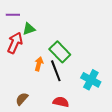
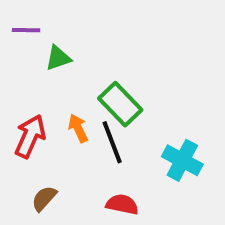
red arrow: (15, 43) -> (30, 136), moved
orange arrow: (39, 64) -> (78, 128), turned -40

